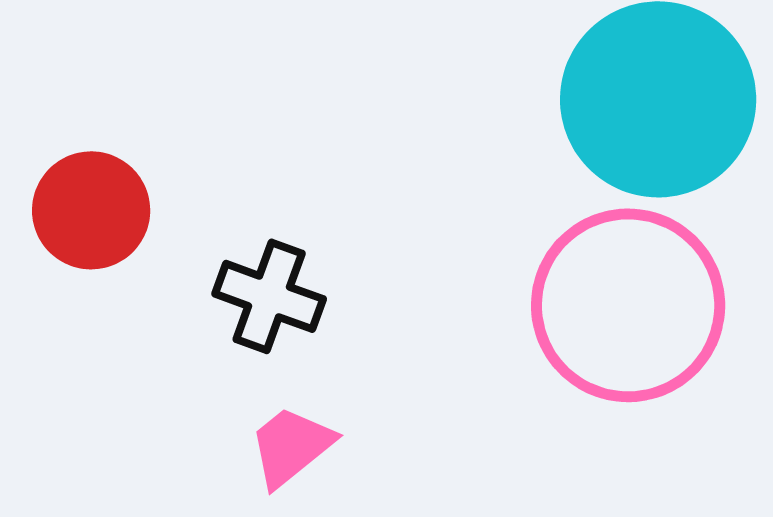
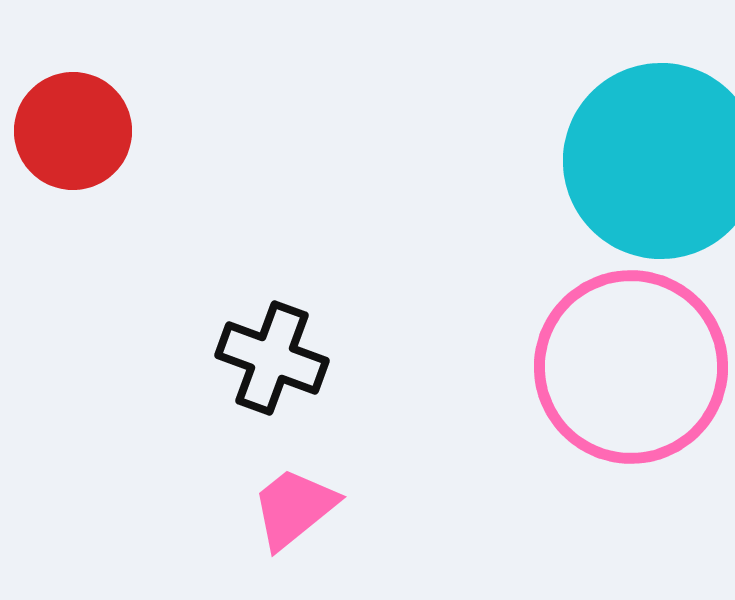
red circle: (91, 210) -> (73, 131), moved

